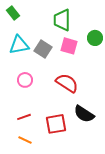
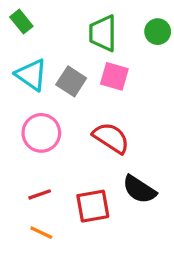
green circle: (95, 38) -> (158, 32), moved
cyan triangle: (19, 45) -> (31, 75), turned 45
pink circle: (25, 80) -> (41, 133), size x1.5

